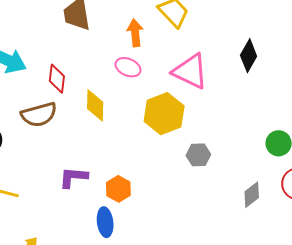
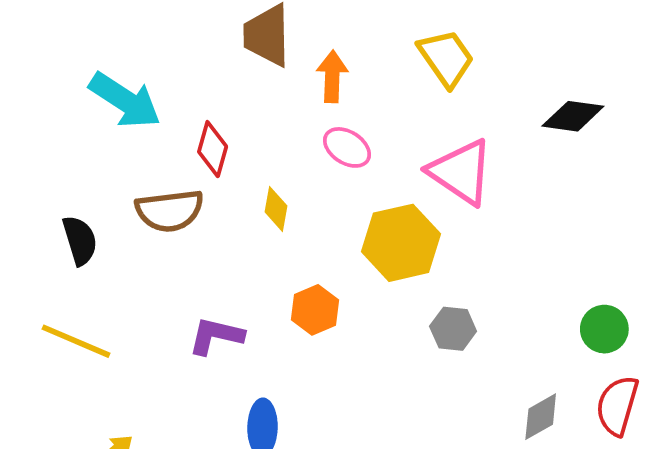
orange arrow: (135, 33) -> (332, 77), moved
black diamond: (249, 56) -> (573, 116), moved, turned 60
yellow diamond: (95, 105) -> (276, 209), size x0.7
orange hexagon: (118, 189) -> (315, 310), moved

